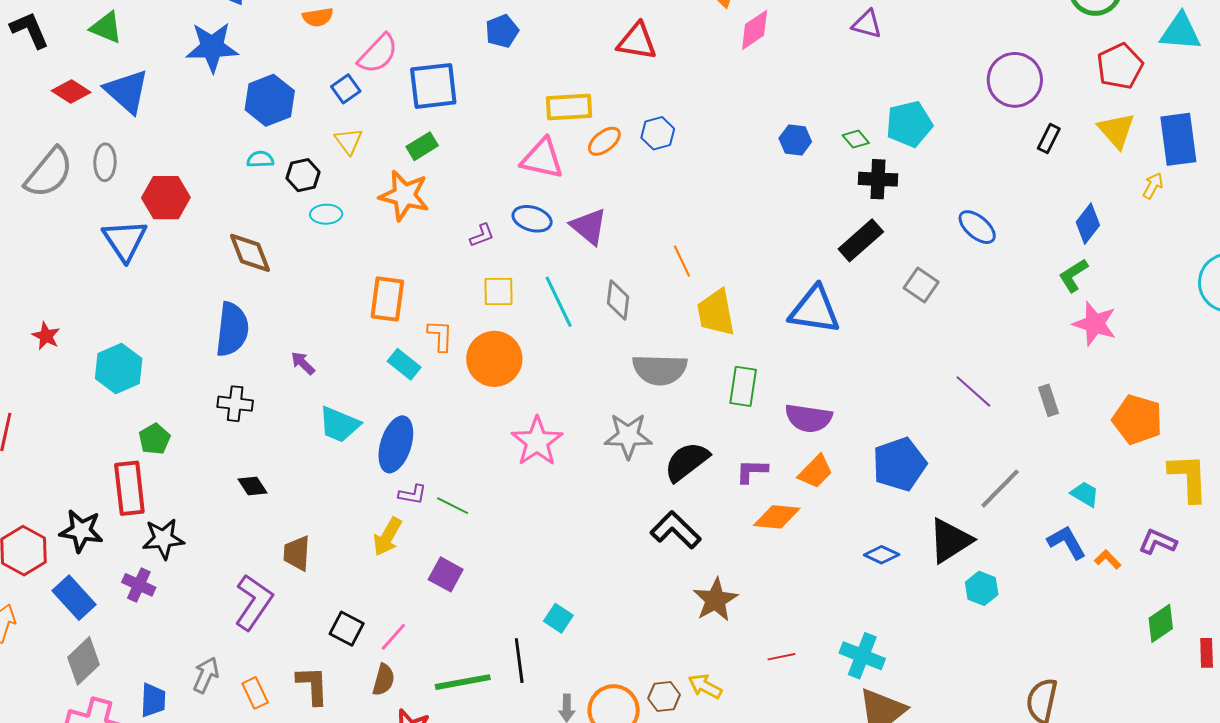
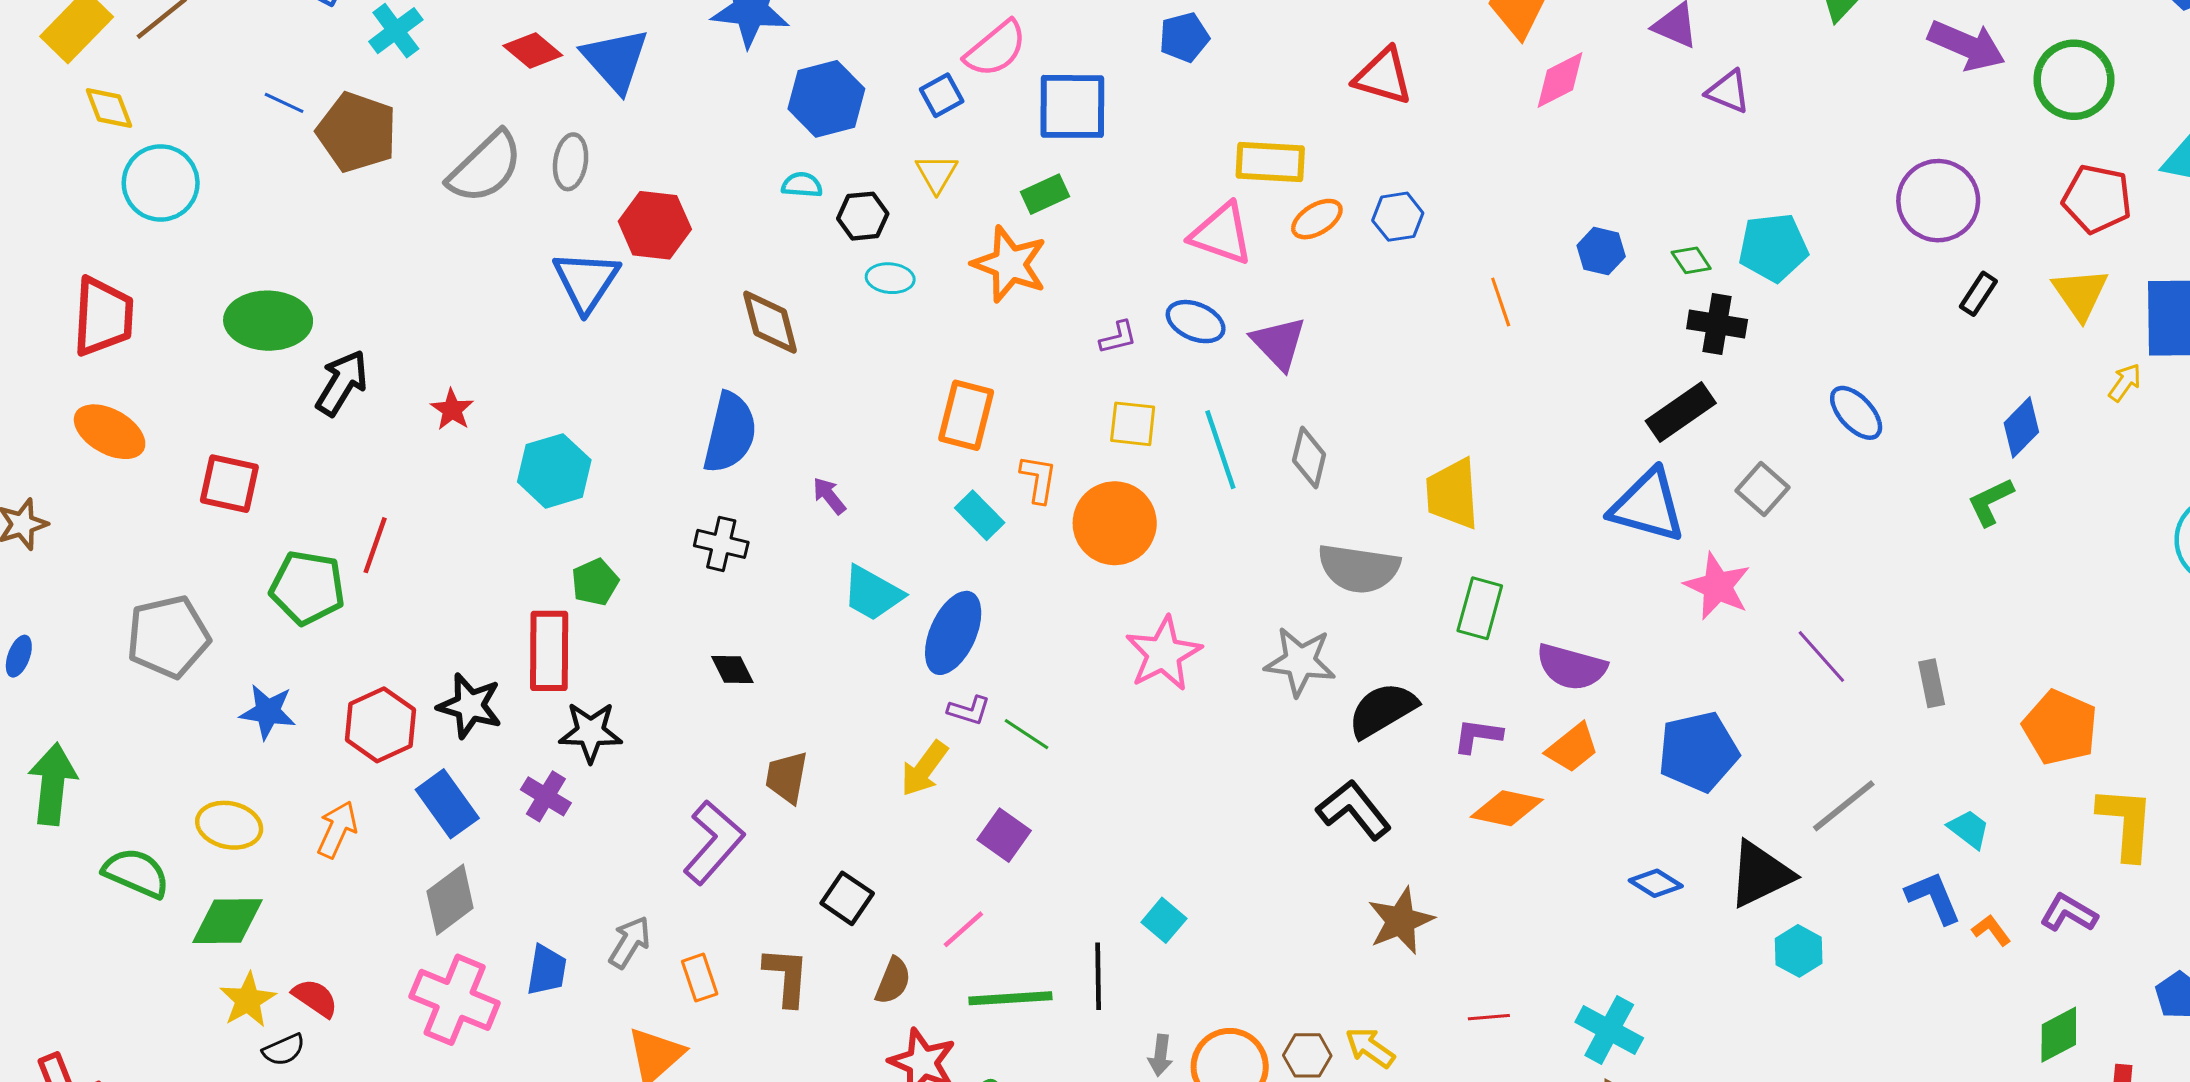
red pentagon: (1120, 66) -> (2097, 199), turned 30
orange line: (682, 261) -> (1501, 302), moved
blue triangle: (815, 310) -> (1648, 506), moved
pink star: (1095, 324) -> (1717, 586), moved
pink line: (393, 637) -> (963, 929), moved

